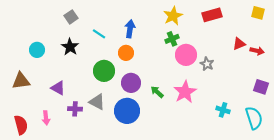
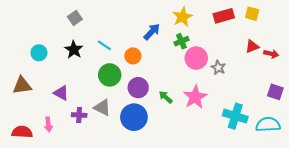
yellow square: (258, 13) -> (252, 14), moved
blue arrow: (130, 29) -> (152, 32), moved, turned 36
cyan line: (99, 34) -> (104, 45), moved
cyan cross: (223, 110) -> (235, 116), size x1.6
cyan semicircle: (254, 118) -> (268, 125), turned -75
red semicircle: (21, 125) -> (22, 132), turned -72

